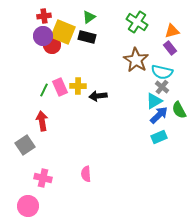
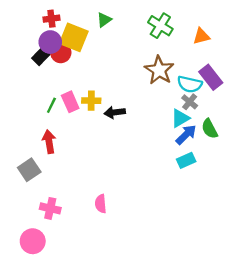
black rectangle: (87, 37) -> (42, 55), moved, turned -60
purple rectangle: (170, 48) -> (211, 77), moved, size x1.5

